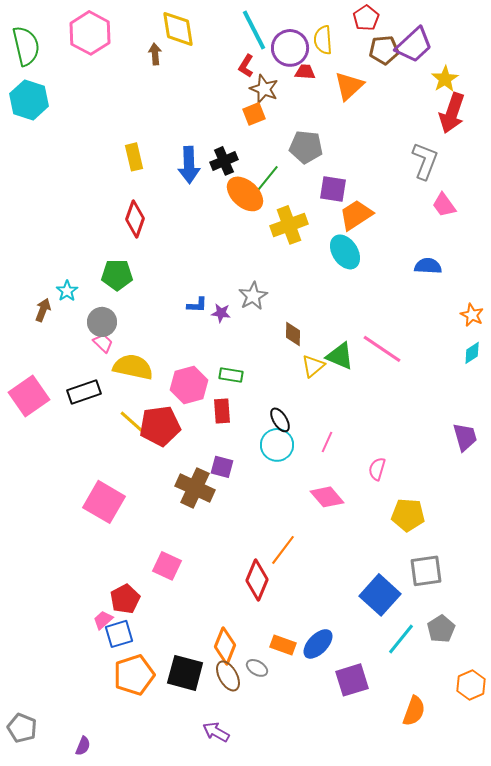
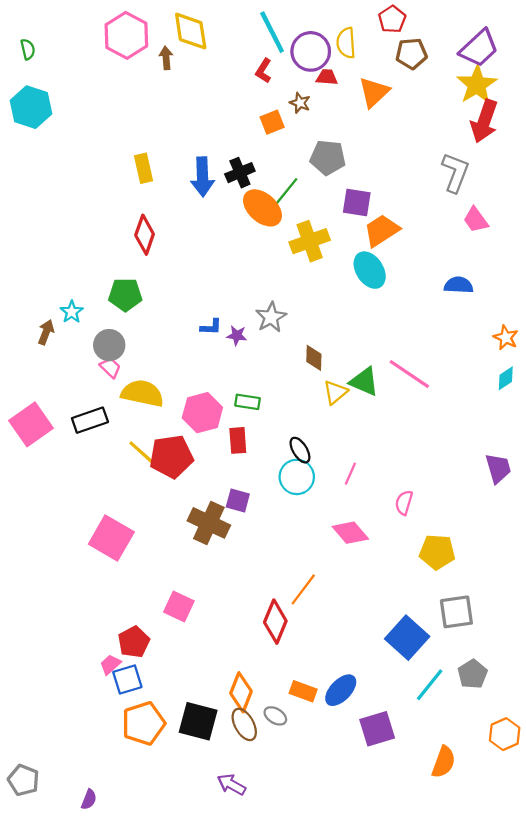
pink hexagon: (90, 33) -> (126, 35), moved
purple trapezoid: (414, 45) -> (479, 48), moved
green semicircle: (26, 46) -> (28, 49), size x0.5
yellow star: (445, 79) -> (477, 85), size x1.4
brown star: (264, 89) -> (300, 103), moved, size x0.7

